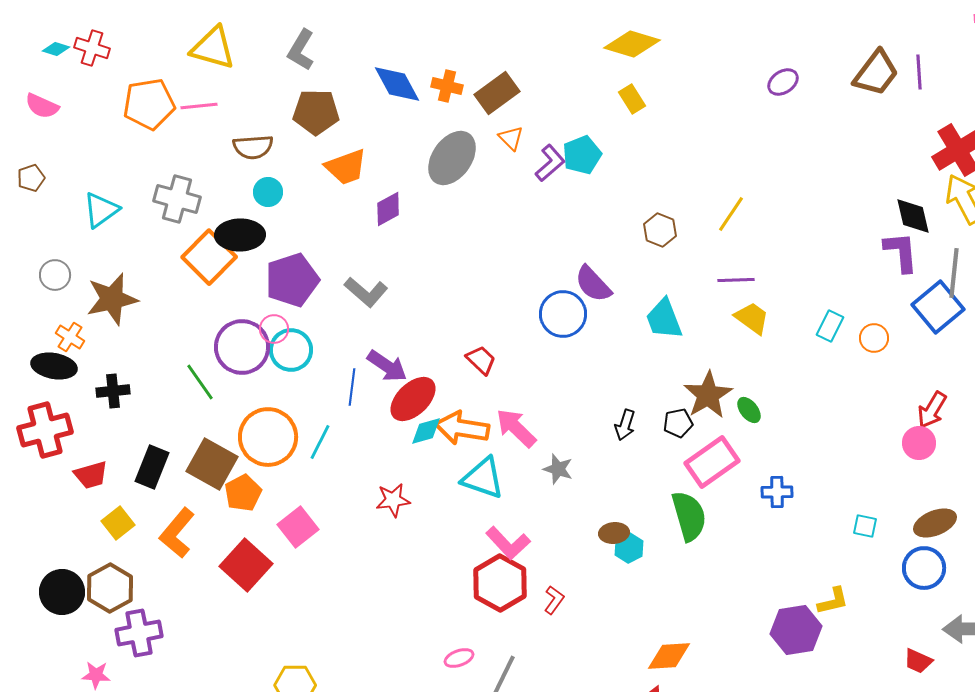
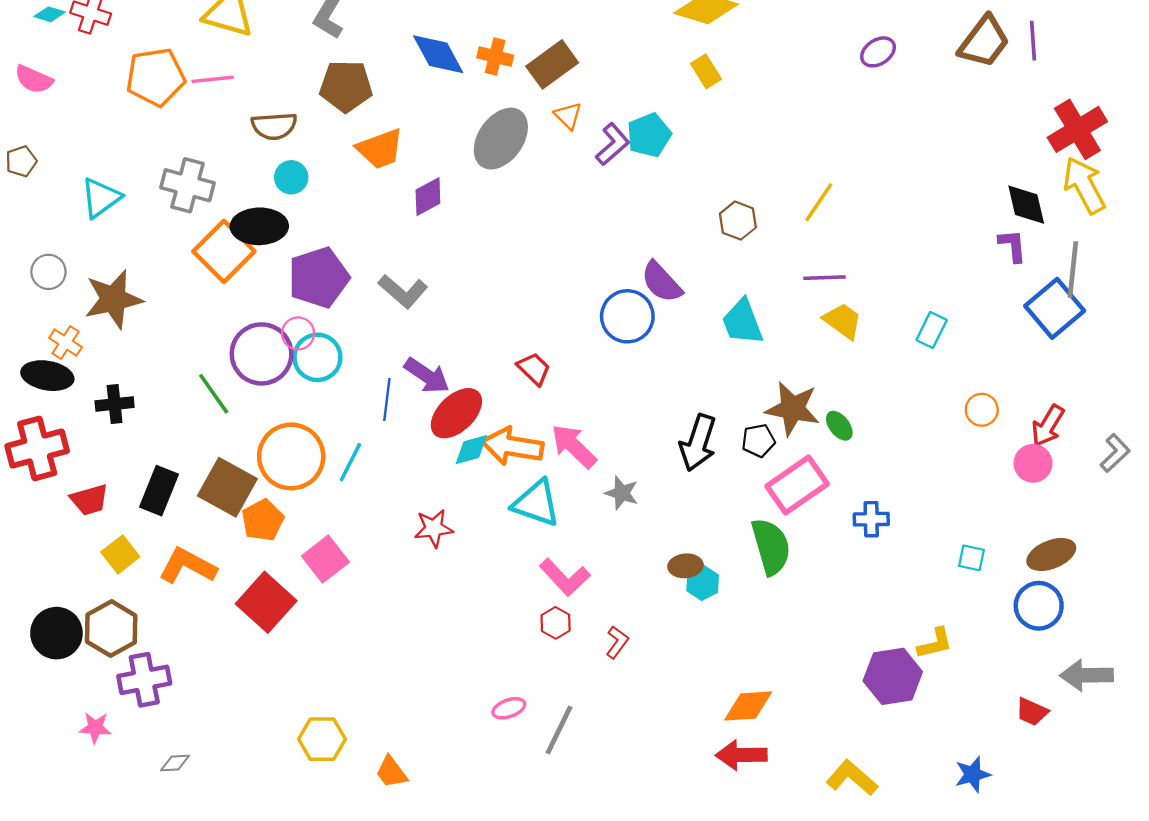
purple L-shape: (901, 252) -> (1013, 246), size x0.7
orange circle: (874, 338) -> (982, 410), moved
brown star: (708, 395) -> (793, 409), turned -30
black arrow: (625, 425) -> (698, 443), size x1.6
orange L-shape: (177, 533) -> (188, 566), turned 78
red hexagon: (500, 583) -> (556, 623), size x0.5

